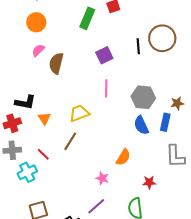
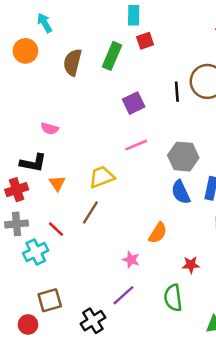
orange circle: (36, 22) -> (25, 51), moved
pink semicircle: (38, 50) -> (50, 129), moved, turned -120
brown semicircle: (56, 63) -> (73, 62), moved
pink line: (106, 88) -> (136, 145), turned 66

